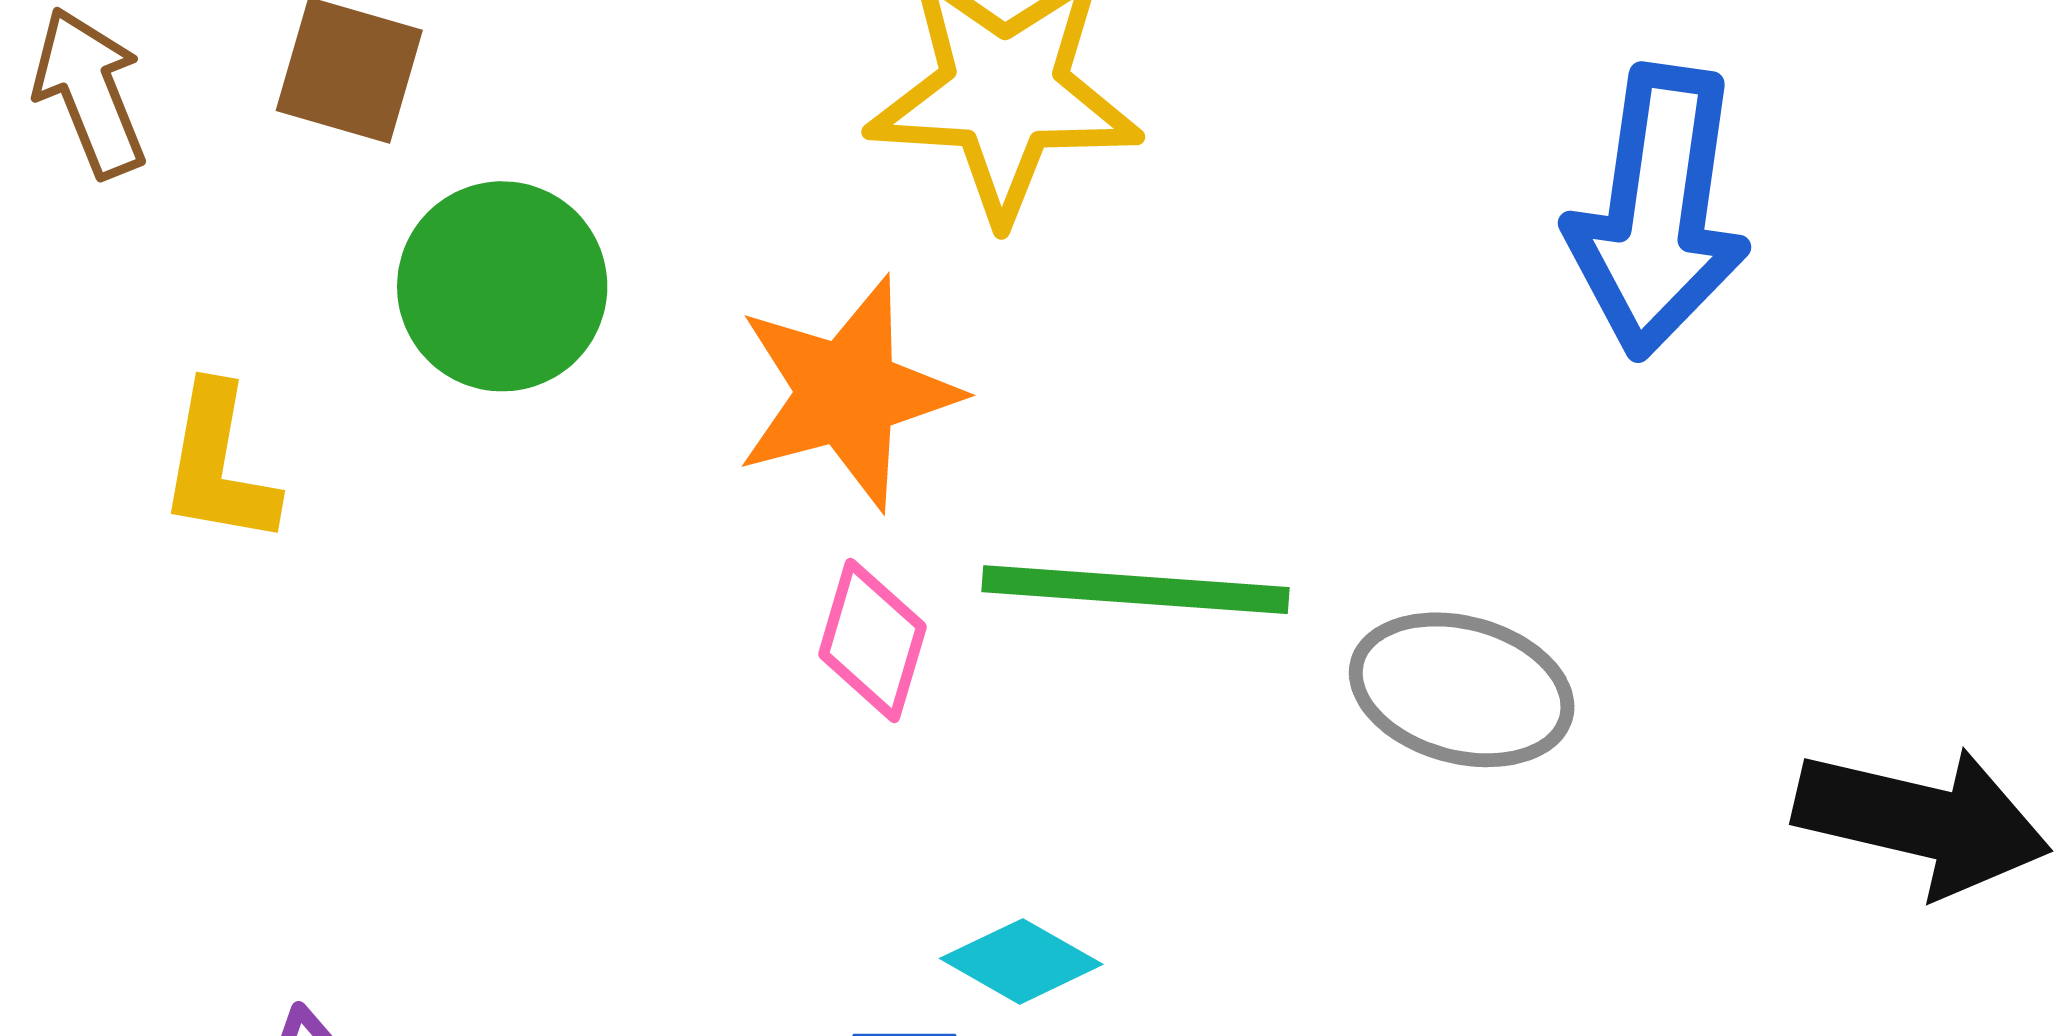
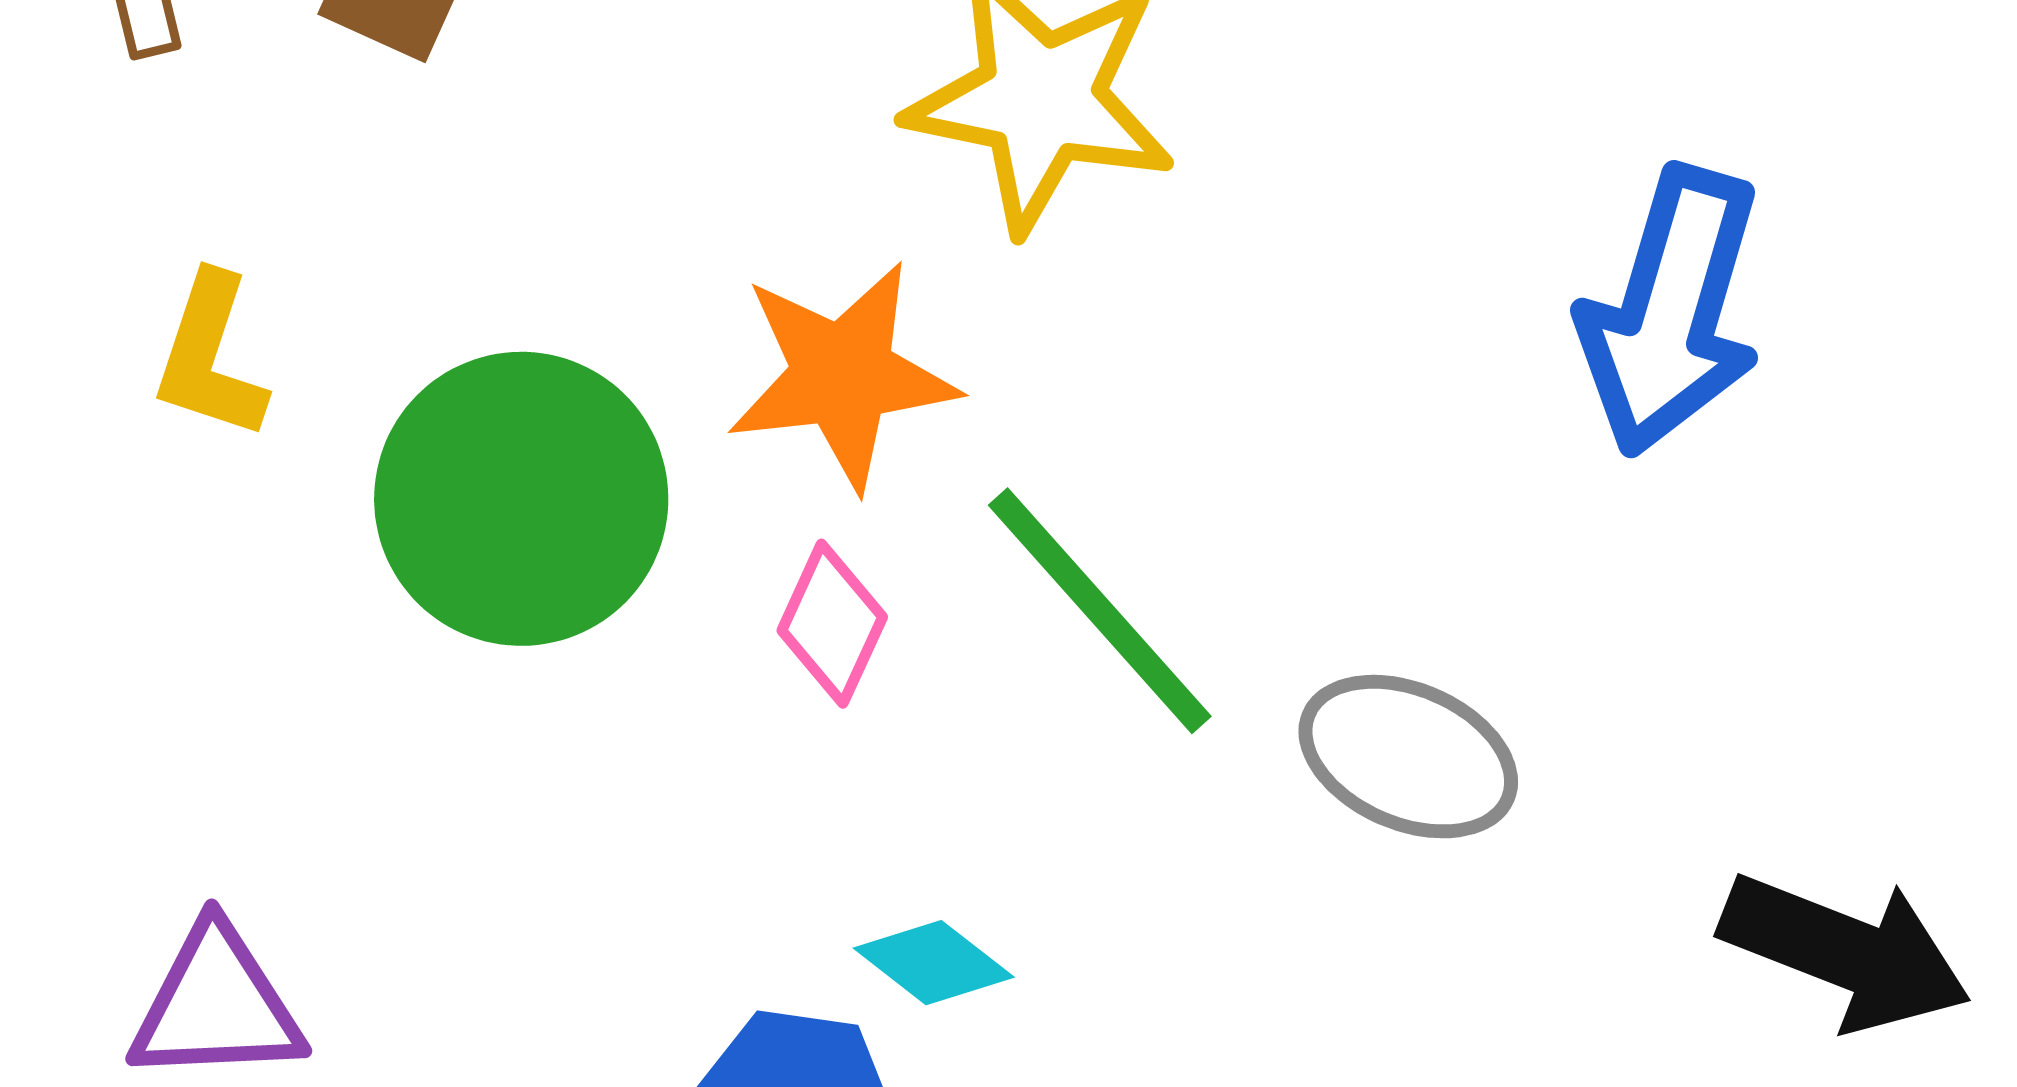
green circle: (502, 286) -> (521, 499), moved, size x1.4
green line: (1135, 590) -> (1100, 611), turned 36

